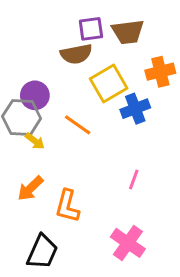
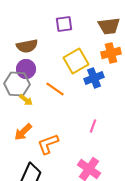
brown trapezoid: (128, 32) -> (109, 26), moved
brown semicircle: (76, 54) -> (27, 46), moved
orange L-shape: (67, 206) -> (48, 144), turned 55

